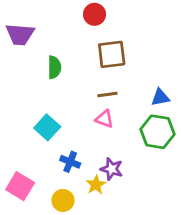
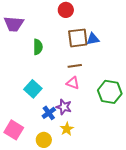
blue triangle: (160, 97) -> (93, 39), moved
blue cross: (70, 162) -> (49, 113), turned 32
purple star: (112, 169) -> (64, 107), moved

